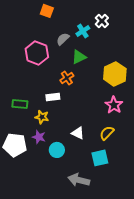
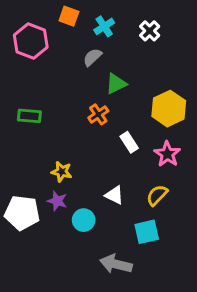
cyan cross: (83, 31) -> (104, 26), moved
pink hexagon: (37, 53) -> (31, 41), moved
white rectangle: (53, 97) -> (129, 142), moved, turned 64
green rectangle: (20, 104) -> (29, 116), moved

